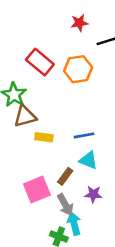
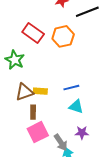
brown triangle: (25, 116) -> (24, 92), moved
brown rectangle: (65, 176) -> (33, 112), moved, turned -32

